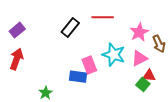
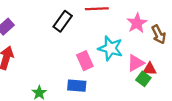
pink triangle: (140, 58) -> (136, 63), moved
blue rectangle: (78, 77) -> (77, 86), moved

